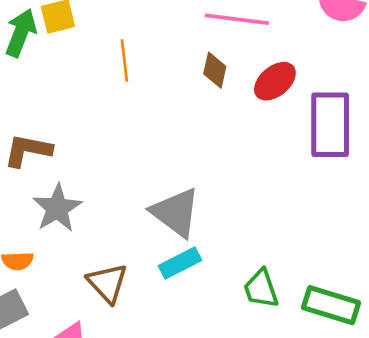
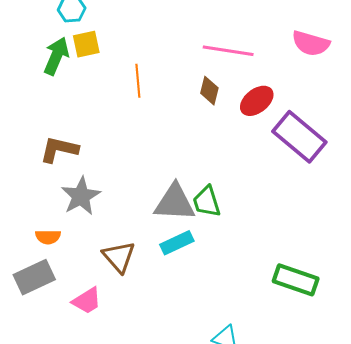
purple rectangle: (330, 125) -> (299, 137), turned -52
gray triangle: (176, 212) -> (175, 202), turned -36
green trapezoid: (261, 289) -> (207, 202), moved

